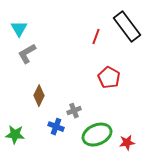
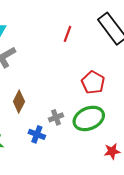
red line: (96, 37) -> (68, 34), moved
green ellipse: (97, 135) -> (89, 118), moved

